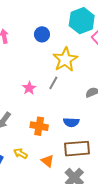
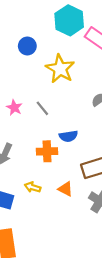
gray line: (53, 83) -> (42, 108), moved, turned -56
pink star: (29, 88) -> (14, 108), moved
blue semicircle: (71, 122) -> (68, 136), moved

